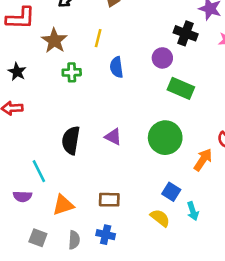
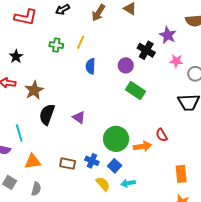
brown star: (54, 41) -> (34, 90), moved
green cross: (72, 72) -> (56, 45), moved
green circle: (165, 138) -> (116, 139), moved
orange arrow: (203, 160) -> (142, 146), turned 36
cyan arrow: (193, 211) -> (128, 183), turned 88
blue cross: (106, 235) -> (92, 161), moved

